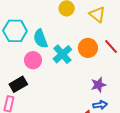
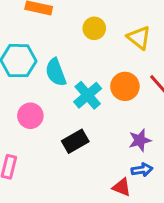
pink circle: (33, 60) -> (30, 116), moved
black rectangle: (18, 84) -> (75, 141), moved

